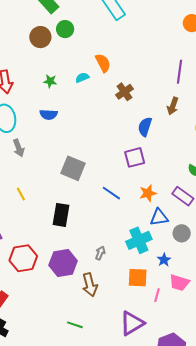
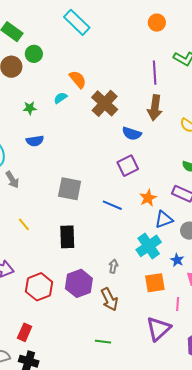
brown cross: (124, 92) -> (105, 103), size x1.5
brown arrow: (173, 106) -> (155, 108), size x1.4
blue semicircle: (145, 127) -> (132, 133), turned -78
pink line: (157, 295) -> (178, 304), moved

